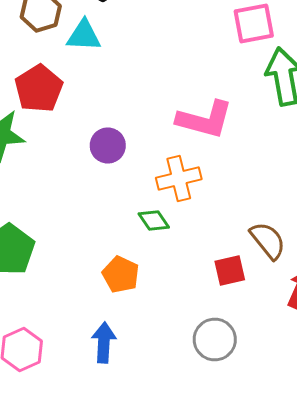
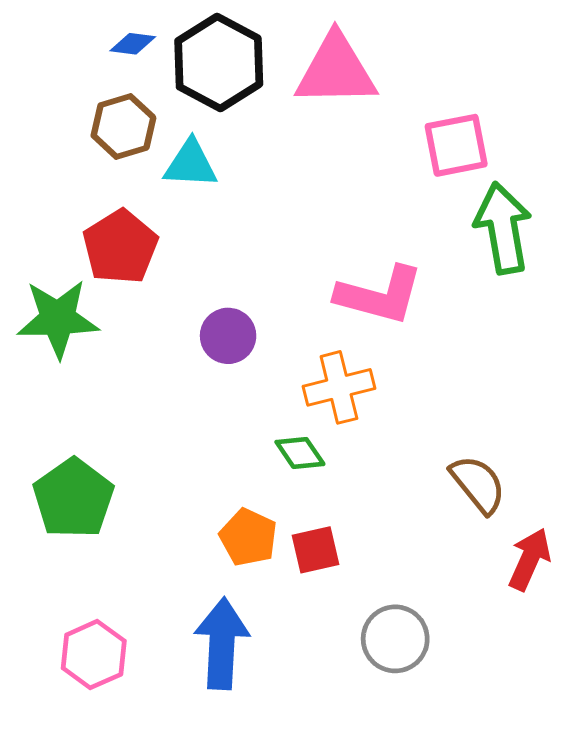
red square: (230, 270) -> (316, 550), moved
blue arrow: (104, 342) -> (222, 644), size x1.4

